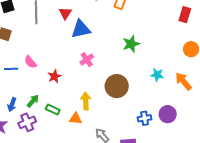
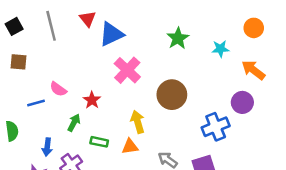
pink cross: (87, 60) -> (127, 70), size x1.5
cyan star: (157, 75) -> (220, 49), moved
green arrow: (33, 101) -> (74, 123), moved
purple circle: (168, 114) -> (242, 102), moved
blue cross: (145, 118) -> (216, 127), size x1.5

